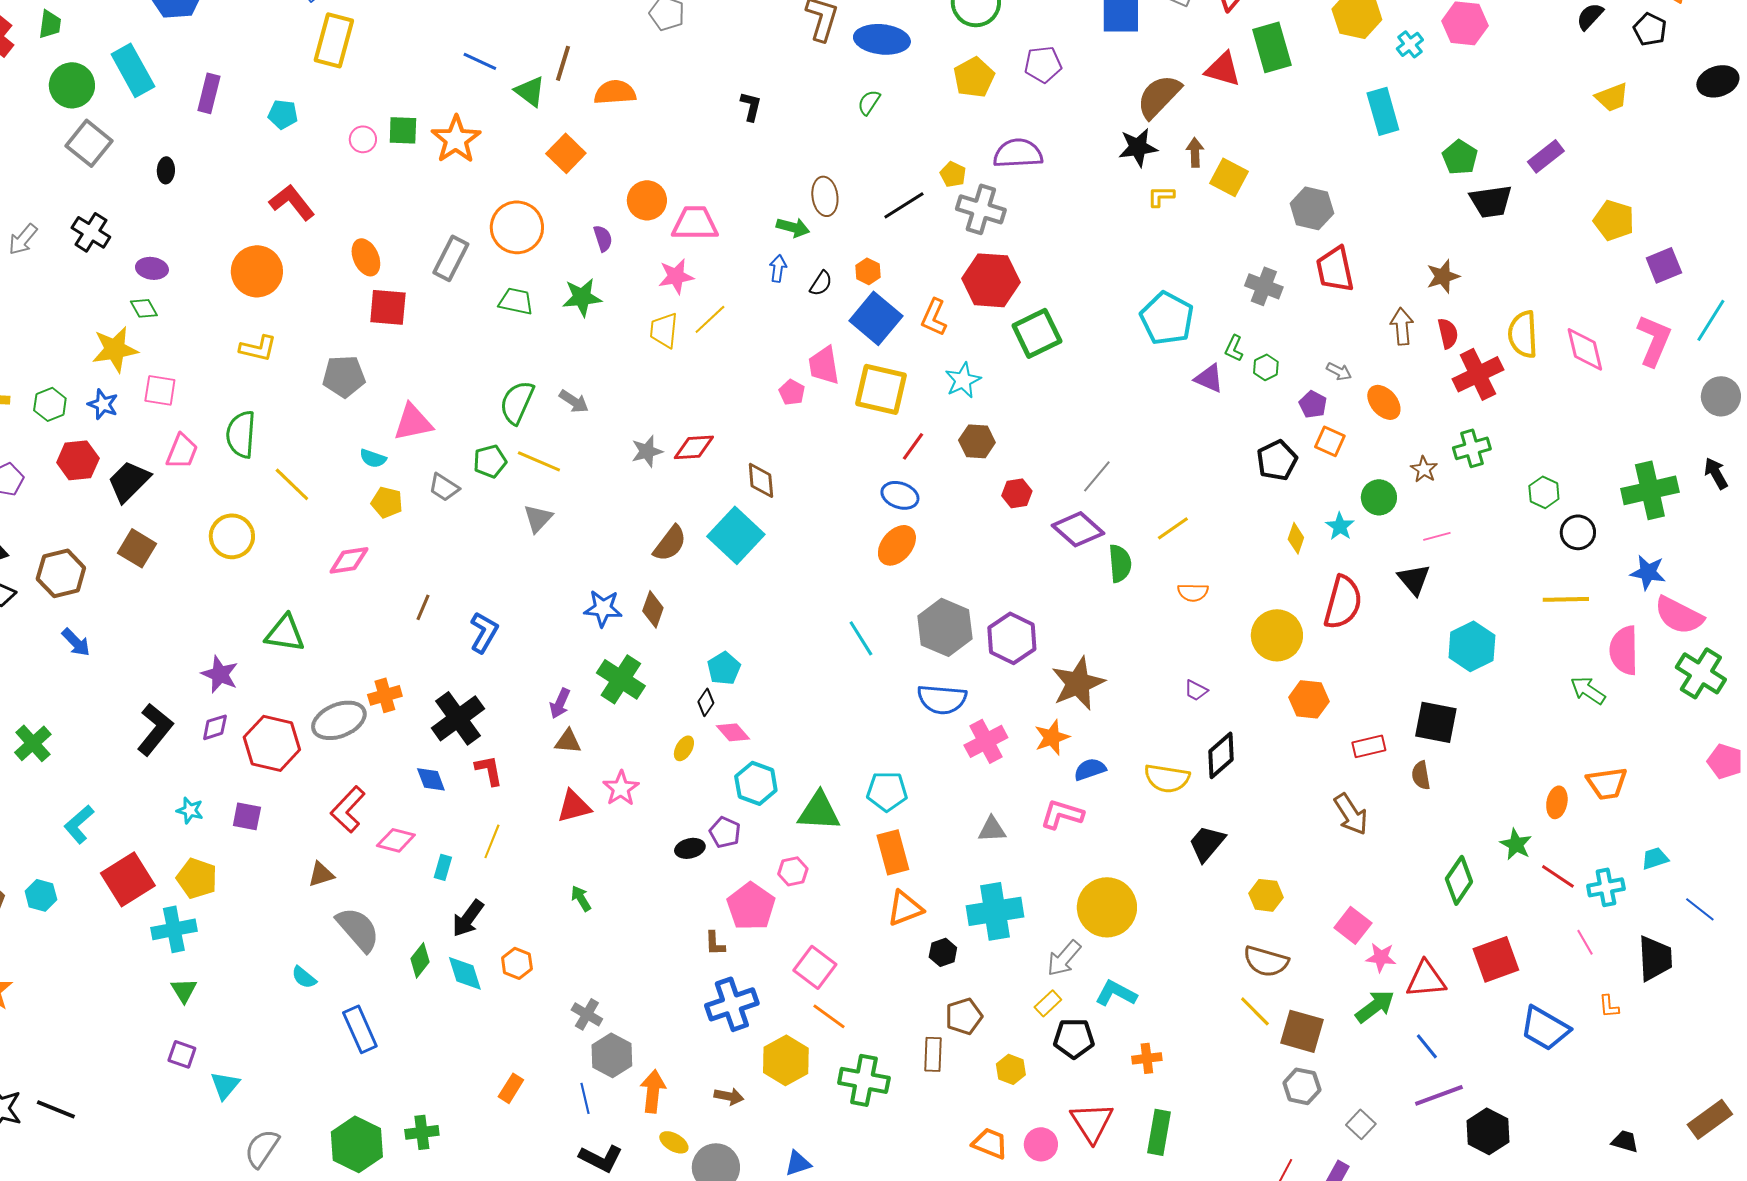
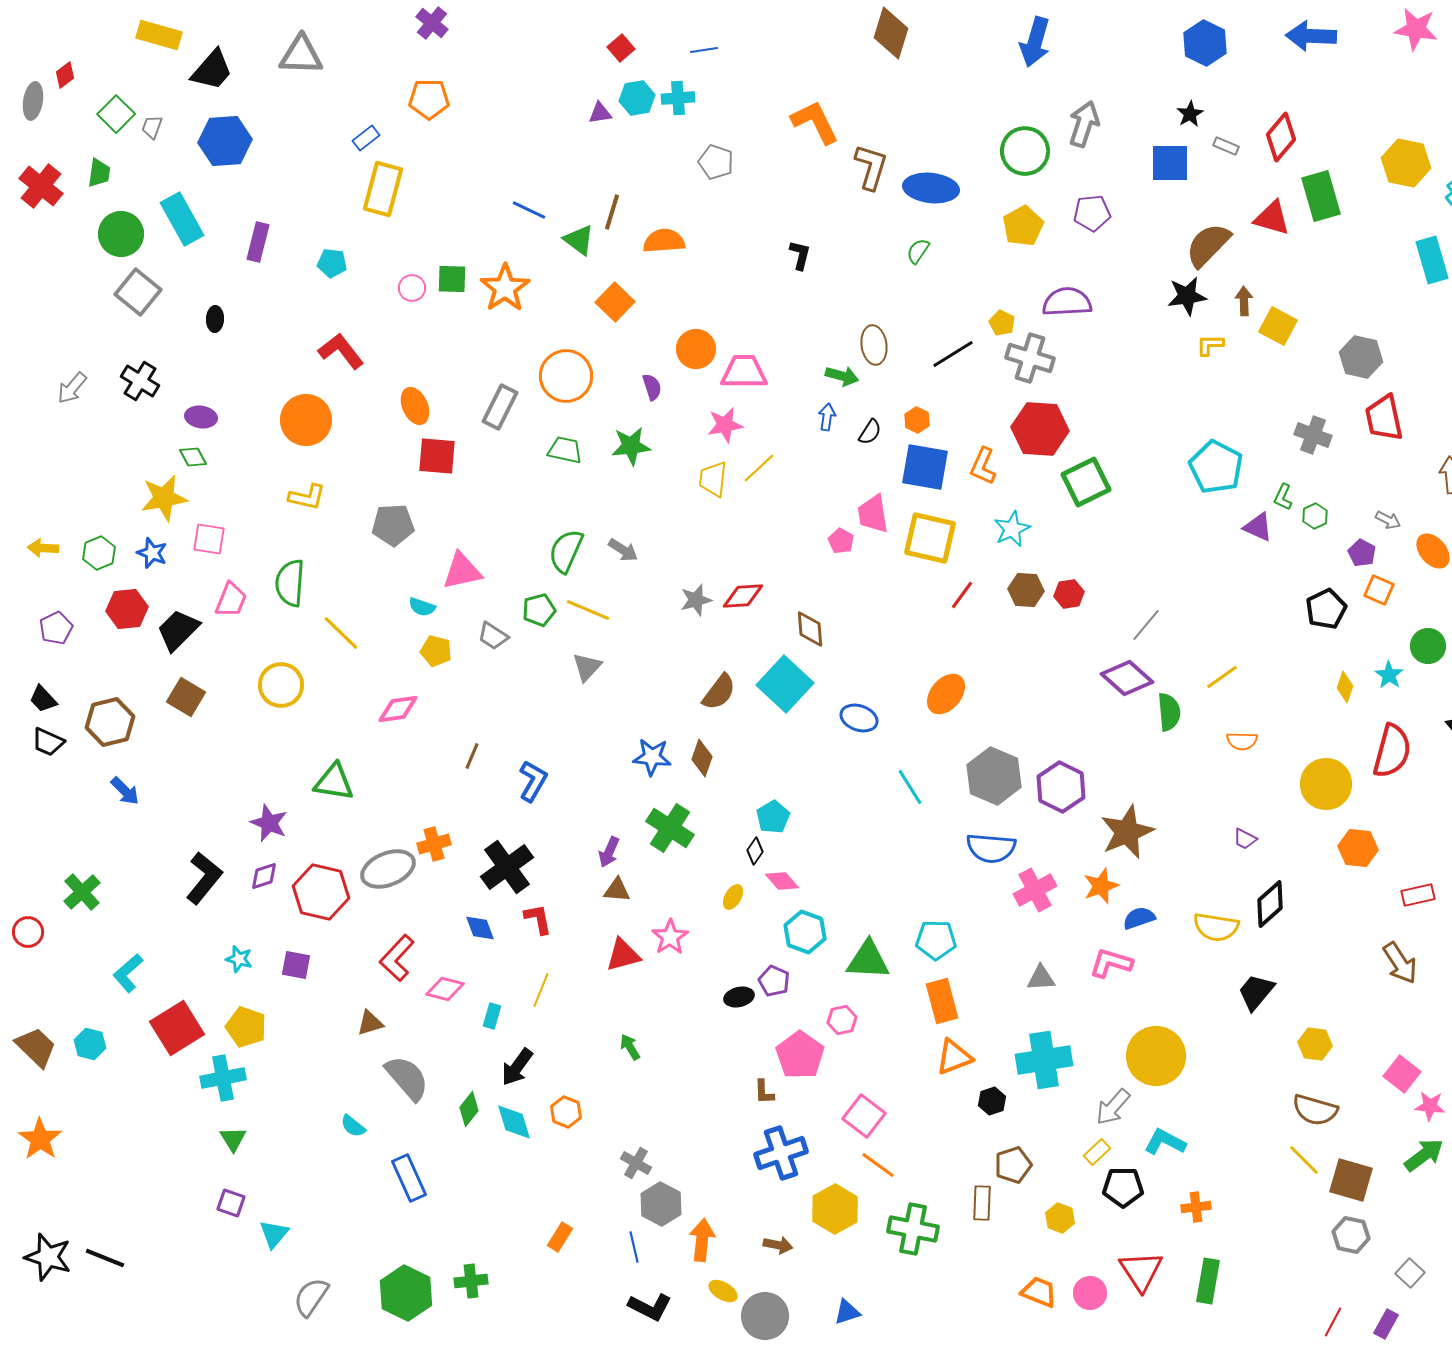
blue square: (876, 318) -> (925, 467), turned -30
red hexagon: (1017, 493) -> (1069, 594), moved
blue ellipse: (900, 495) -> (859, 718), moved

